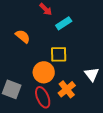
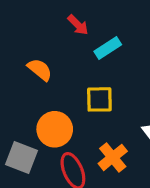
orange circle: (44, 72) -> (55, 129), moved

